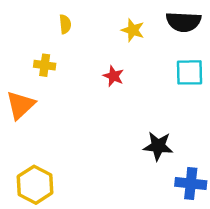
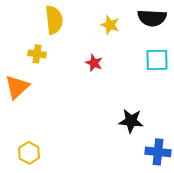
yellow semicircle: (65, 24) -> (54, 20), size x1.8
yellow hexagon: (35, 185) -> (29, 153), size x0.7

